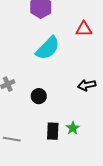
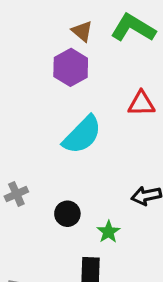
green star: (73, 128) -> (108, 232), moved

